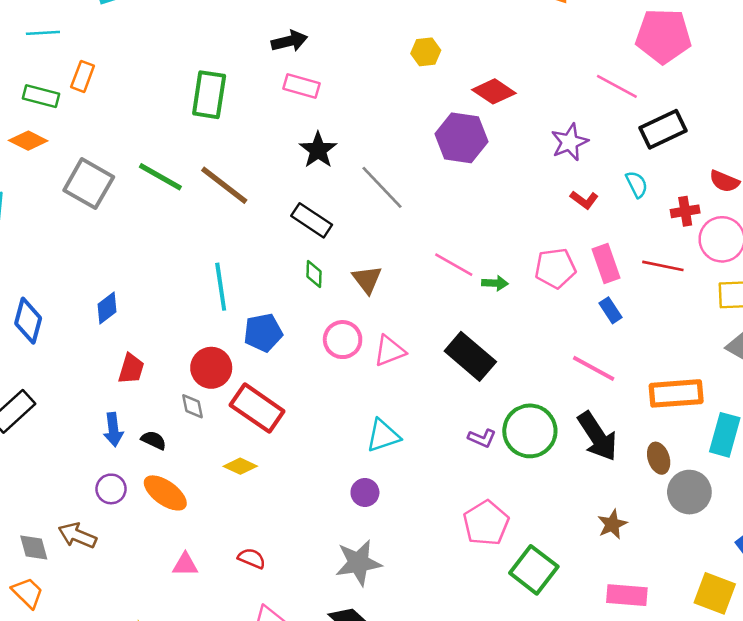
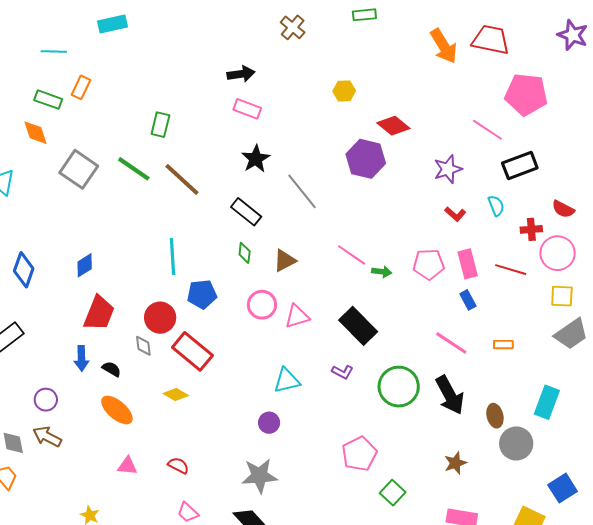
green rectangle: (209, 95) -> (160, 125), moved, size x0.7
orange diamond: (28, 141) -> (35, 133), turned 40
brown triangle: (367, 279) -> (285, 261), turned 35
red trapezoid: (131, 369) -> (99, 313), size x1.5
orange rectangle: (676, 393) -> (503, 345), moved, size x0.5
purple L-shape: (482, 438) -> (343, 372), moved
purple circle: (111, 489) -> (46, 400), moved
green square: (534, 570) -> (393, 493), size x0.7

